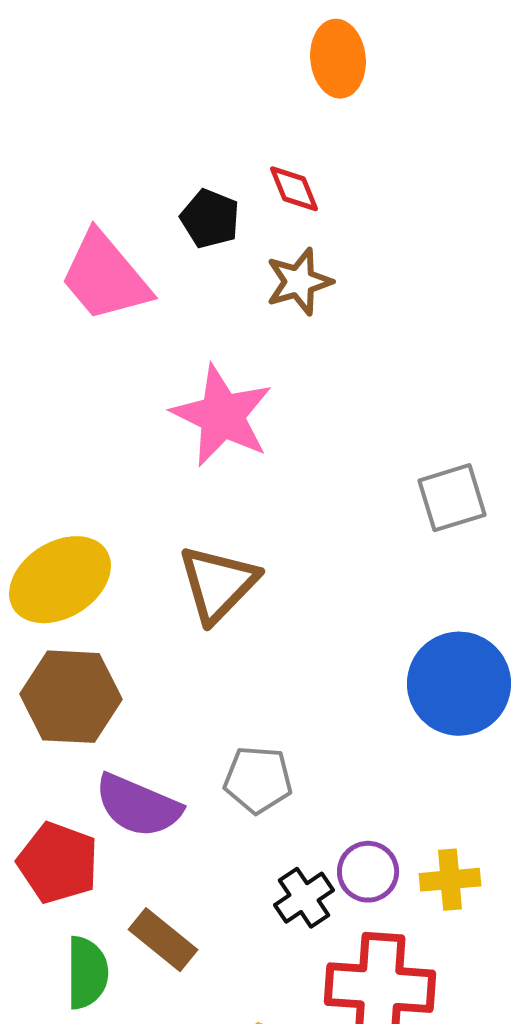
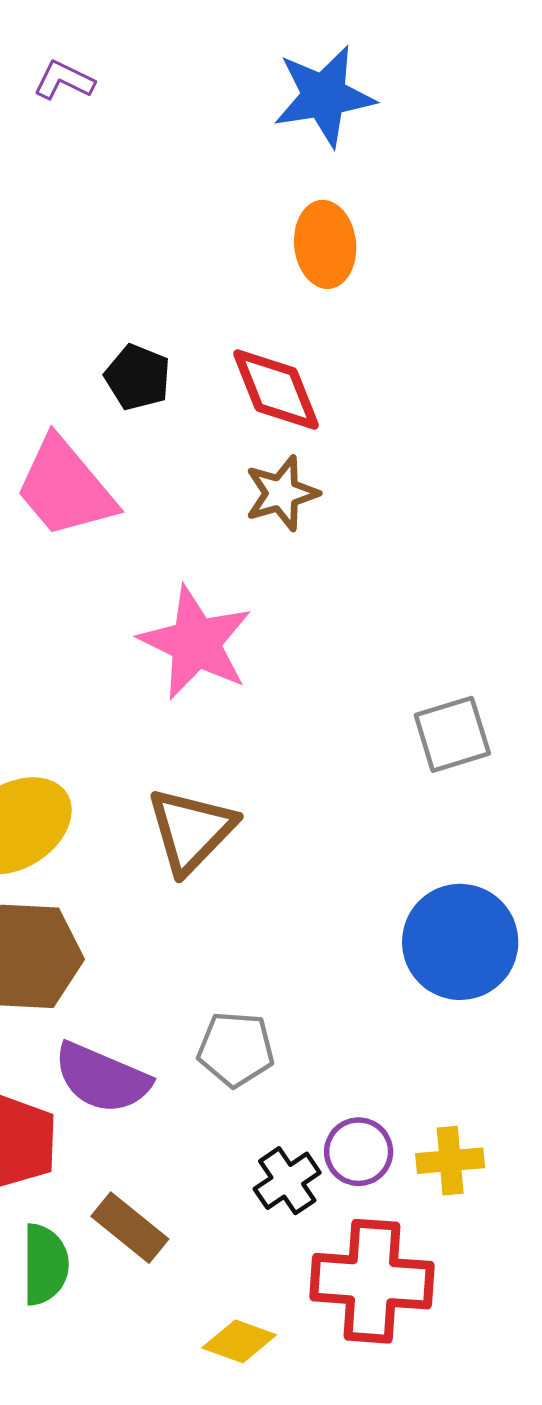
red diamond: (294, 189) -> (276, 389), size x1.6
black pentagon: (210, 219) -> (138, 377), moved

